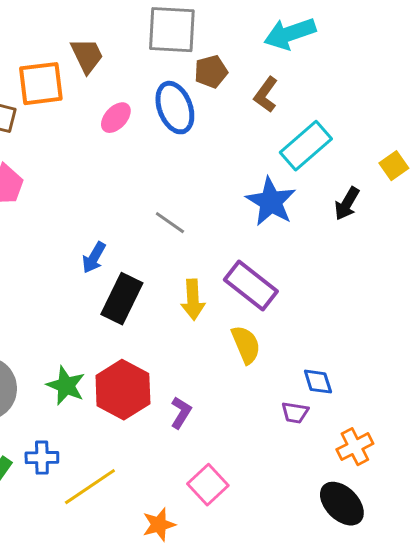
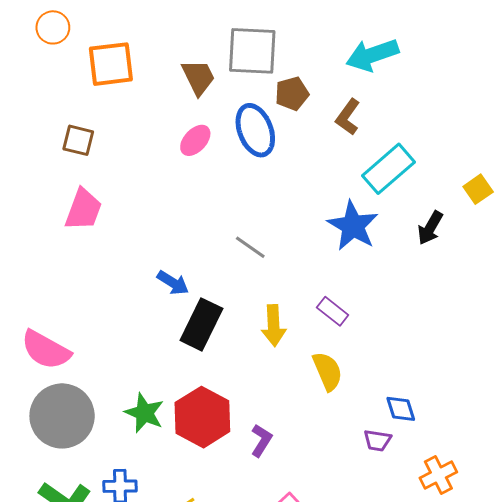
brown trapezoid: (87, 56) -> (198, 77), moved
orange square: (41, 84) -> (111, 64), moved
blue arrow: (94, 258) -> (173, 283), turned -88
purple rectangle: (251, 286) -> (333, 311), size x0.6

